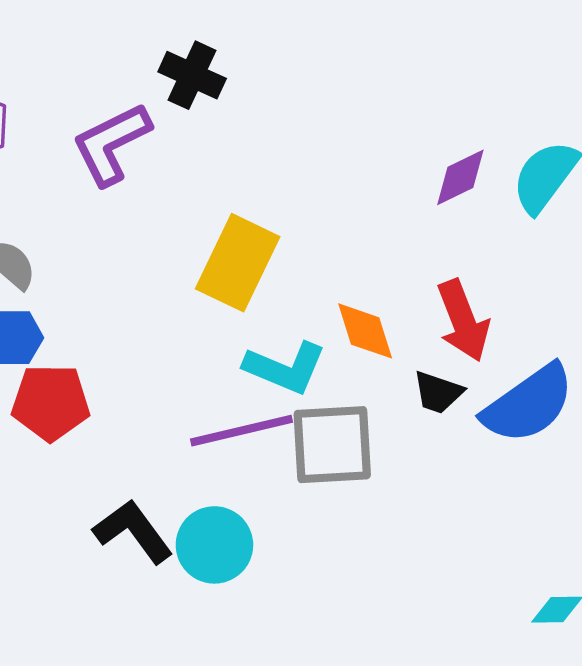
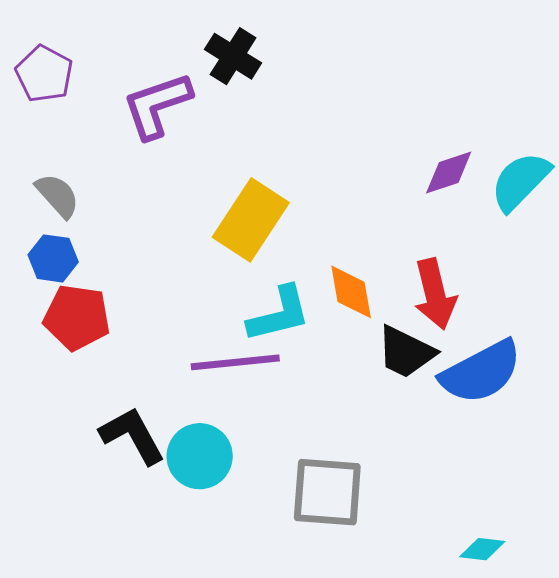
cyan L-shape: (285, 368) -> (279, 314), turned -44
black trapezoid: (438, 392) -> (406, 352), size x1.4
gray square: (332, 445) -> (327, 492), moved

